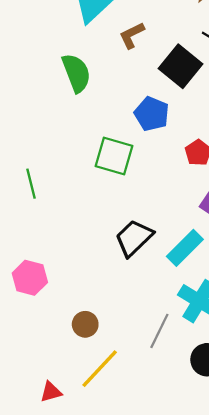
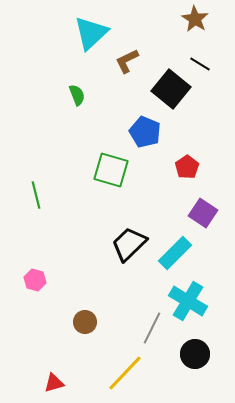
green semicircle: (76, 73) -> (77, 95), size x0.6
pink hexagon: (30, 278) -> (35, 280), size x0.7
yellow line: (100, 369) -> (125, 373), moved

